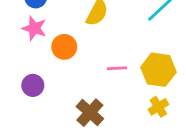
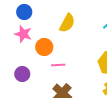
pink line: (117, 68) -> (58, 65), moved

